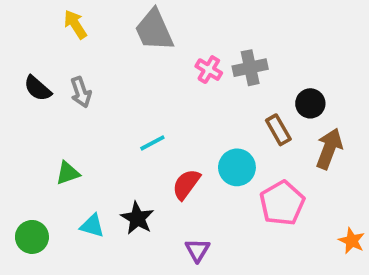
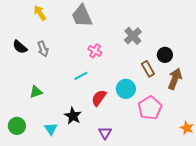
gray cross: (250, 68) -> (133, 36), turned -30
pink cross: (209, 70) -> (95, 51), moved
cyan triangle: (92, 226) -> (51, 129), moved, turned 40

